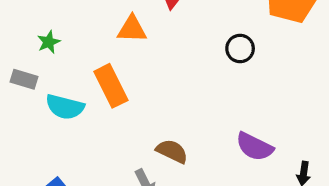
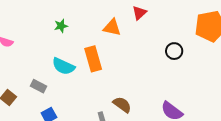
gray rectangle: (24, 79) -> (38, 86), moved

